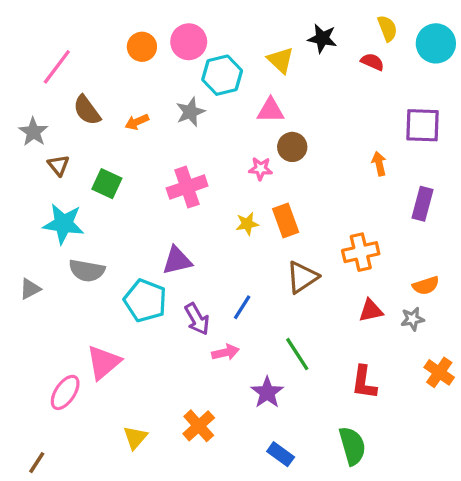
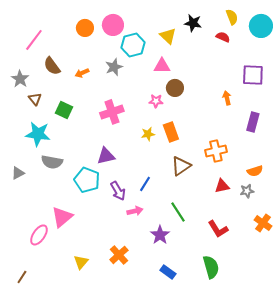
red L-shape: (364, 382) -> (218, 229), turned -40

